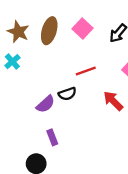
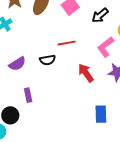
purple semicircle: (46, 104) -> (17, 64), moved

